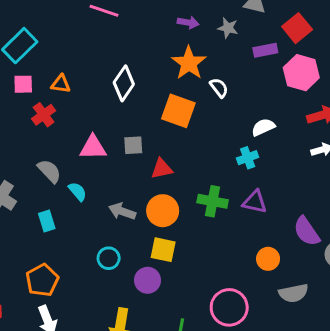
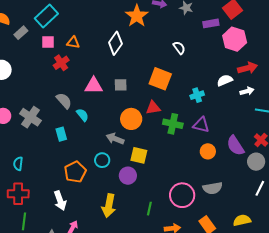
orange star: (189, 63) -> (137, 16), moved
orange square: (178, 111) -> (160, 79), moved
white semicircle: (263, 127) -> (225, 80), moved
red triangle: (162, 169) -> (153, 108), moved
gray arrow: (122, 211) -> (115, 139), moved
orange circle: (163, 211) -> (131, 119), moved
orange circle: (268, 259) -> (208, 151), moved
orange pentagon: (42, 280) -> (75, 172), moved
gray semicircle: (293, 293) -> (213, 188), moved

